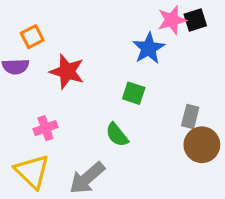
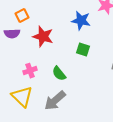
blue star: (149, 48) -> (81, 21), moved, turned -30
green semicircle: (117, 135) -> (59, 74), moved

